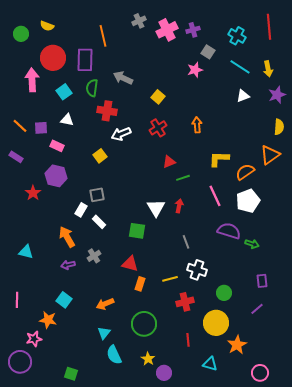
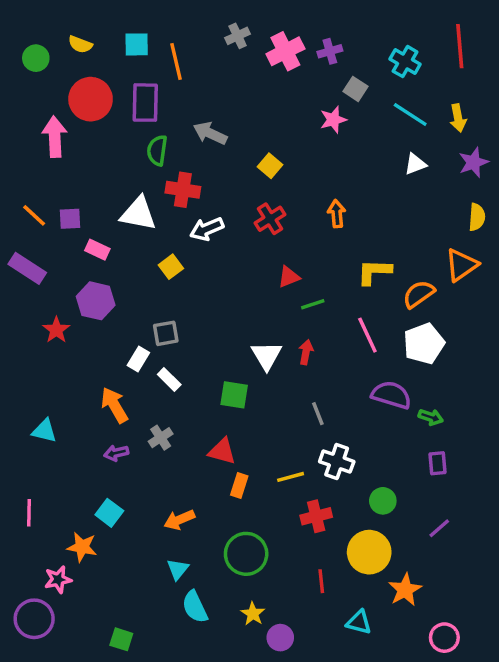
cyan square: (64, 92) -> (137, 44), moved, turned 35
white triangle: (67, 120) -> (138, 214), moved, size x1.6
purple rectangle: (16, 157) -> (27, 268), size x1.5
purple rectangle: (262, 281) -> (438, 463), moved

